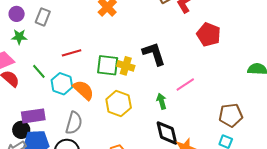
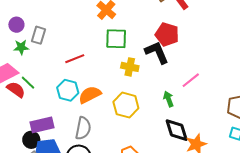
gray rectangle: (43, 17) -> (38, 35), moved
red pentagon: (209, 35) -> (167, 34), moved
green square: (108, 65) -> (116, 39), moved
green line: (39, 71) -> (28, 83), moved
orange semicircle: (83, 90) -> (90, 95), turned -65

